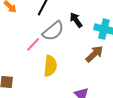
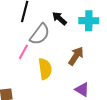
brown arrow: (94, 54) -> (76, 56), moved

